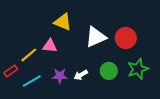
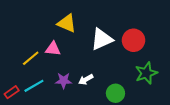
red rectangle: (11, 71) -> (12, 92), moved
green circle: (109, 71) -> (115, 93), moved

